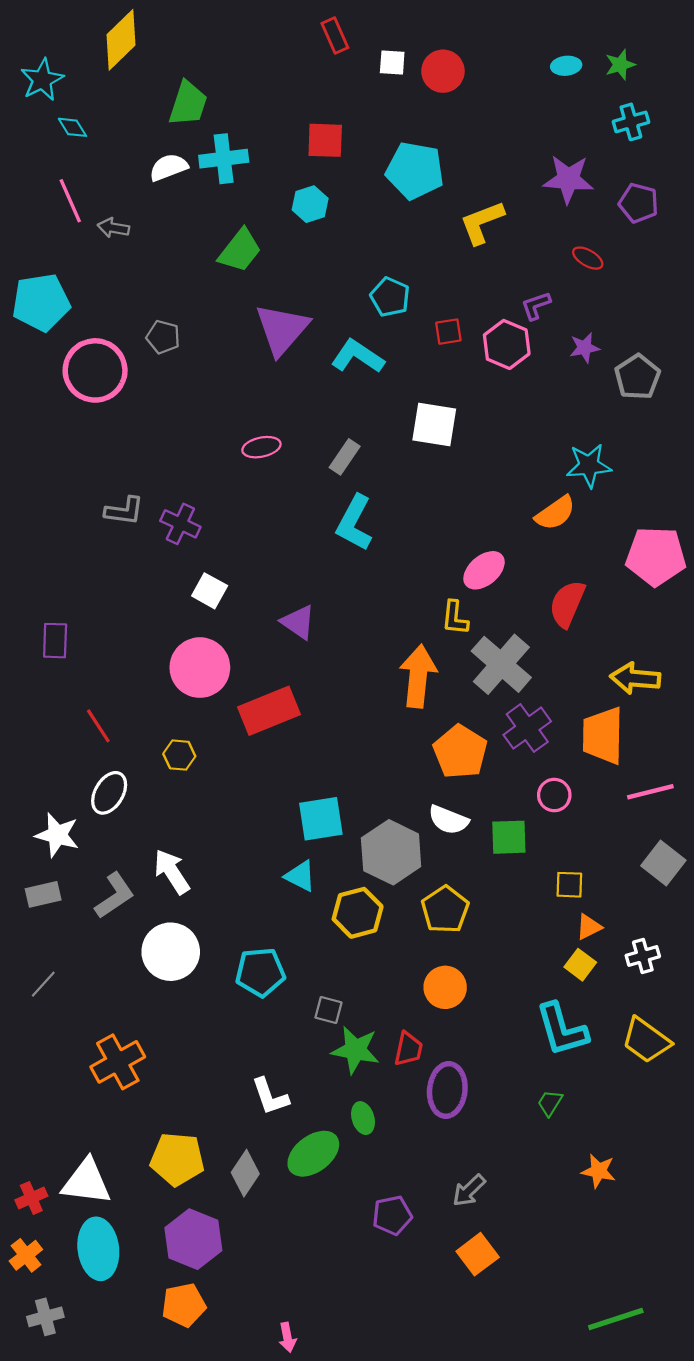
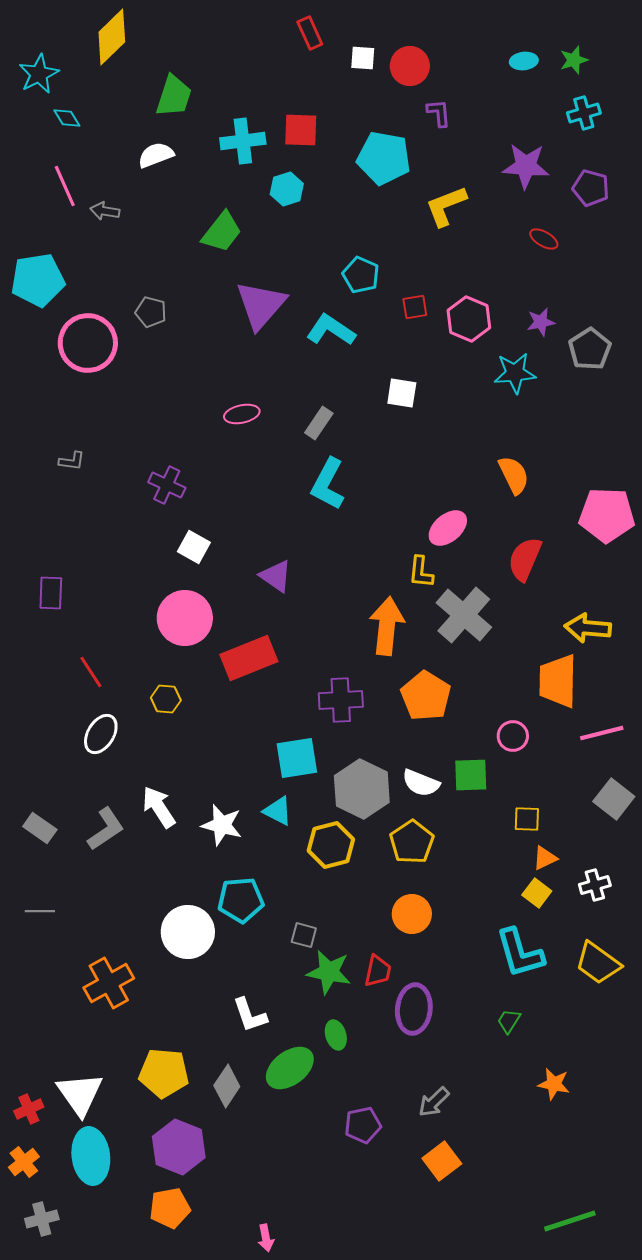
cyan cross: (224, 159) -> (243, 141), moved
purple L-shape: (536, 306) -> (439, 113), moved, turned 104
white square: (434, 424) -> (402, 393), size x0.7
cyan star: (589, 466) -> (515, 373), moved
gray L-shape: (124, 511) -> (72, 461), moved, size x0.7
orange semicircle: (555, 513) -> (514, 475), turned -81
purple cross: (527, 728) -> (341, 700), moved, turned 33
white semicircle: (448, 820) -> (421, 783), moved
white star: (57, 835) -> (222, 825), moved
gray rectangle: (43, 894) -> (40, 828), turned 48
white circle: (171, 952) -> (188, 932), moved
gray line: (43, 984) -> (40, 911), turned 48
white triangle: (86, 1182) -> (80, 1094), turned 48

